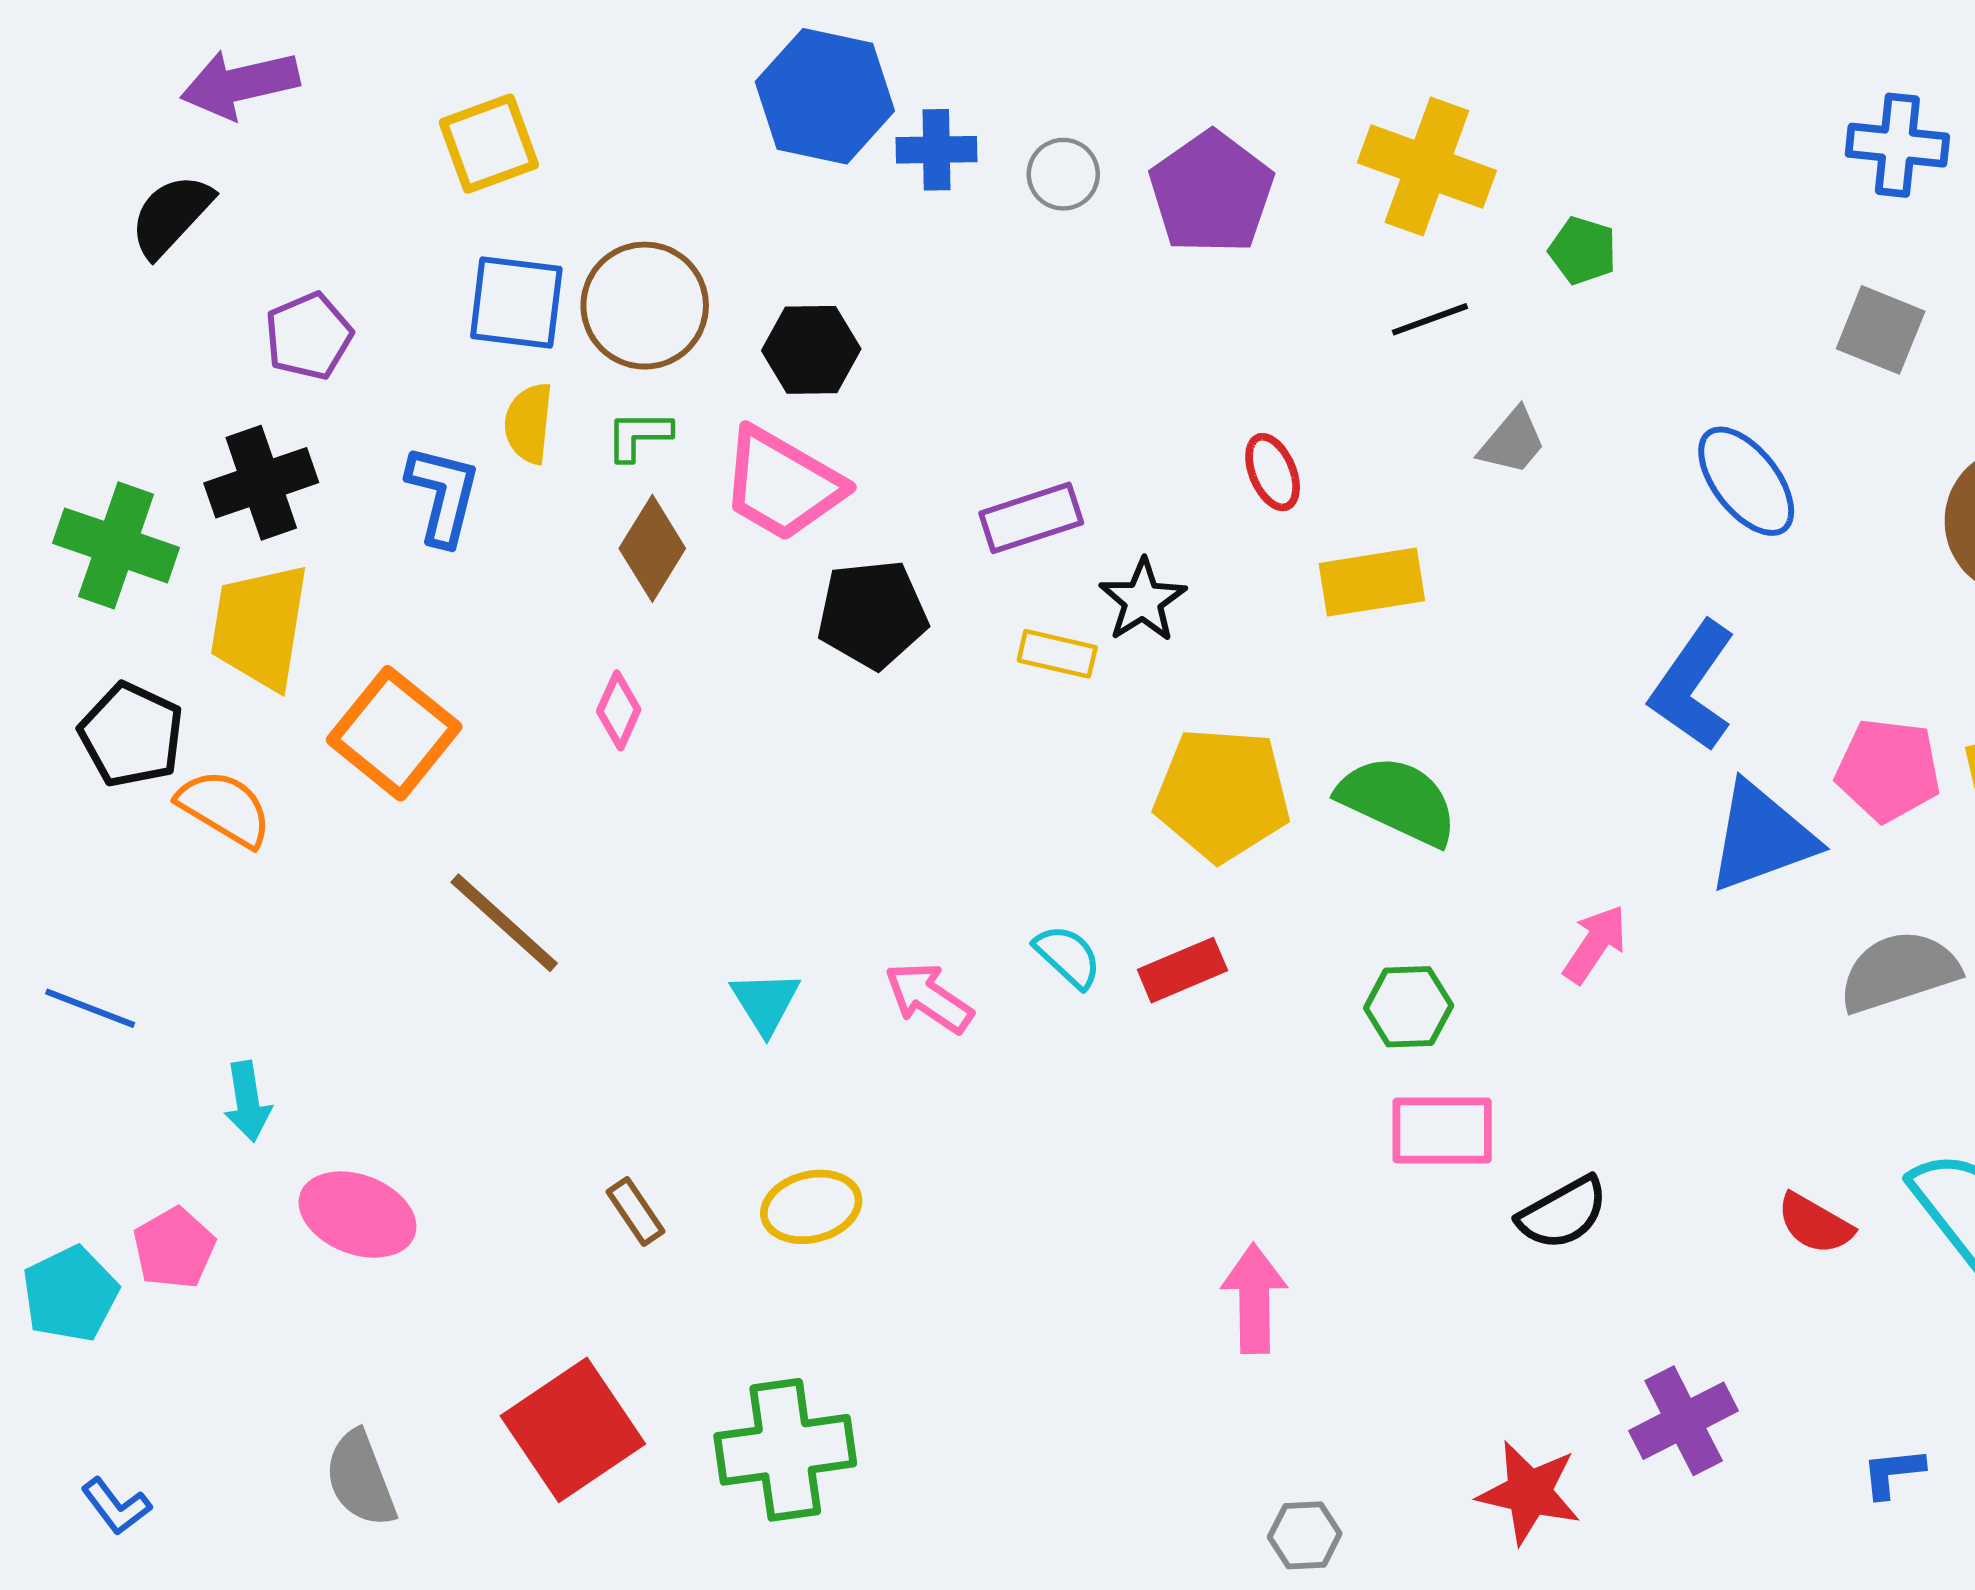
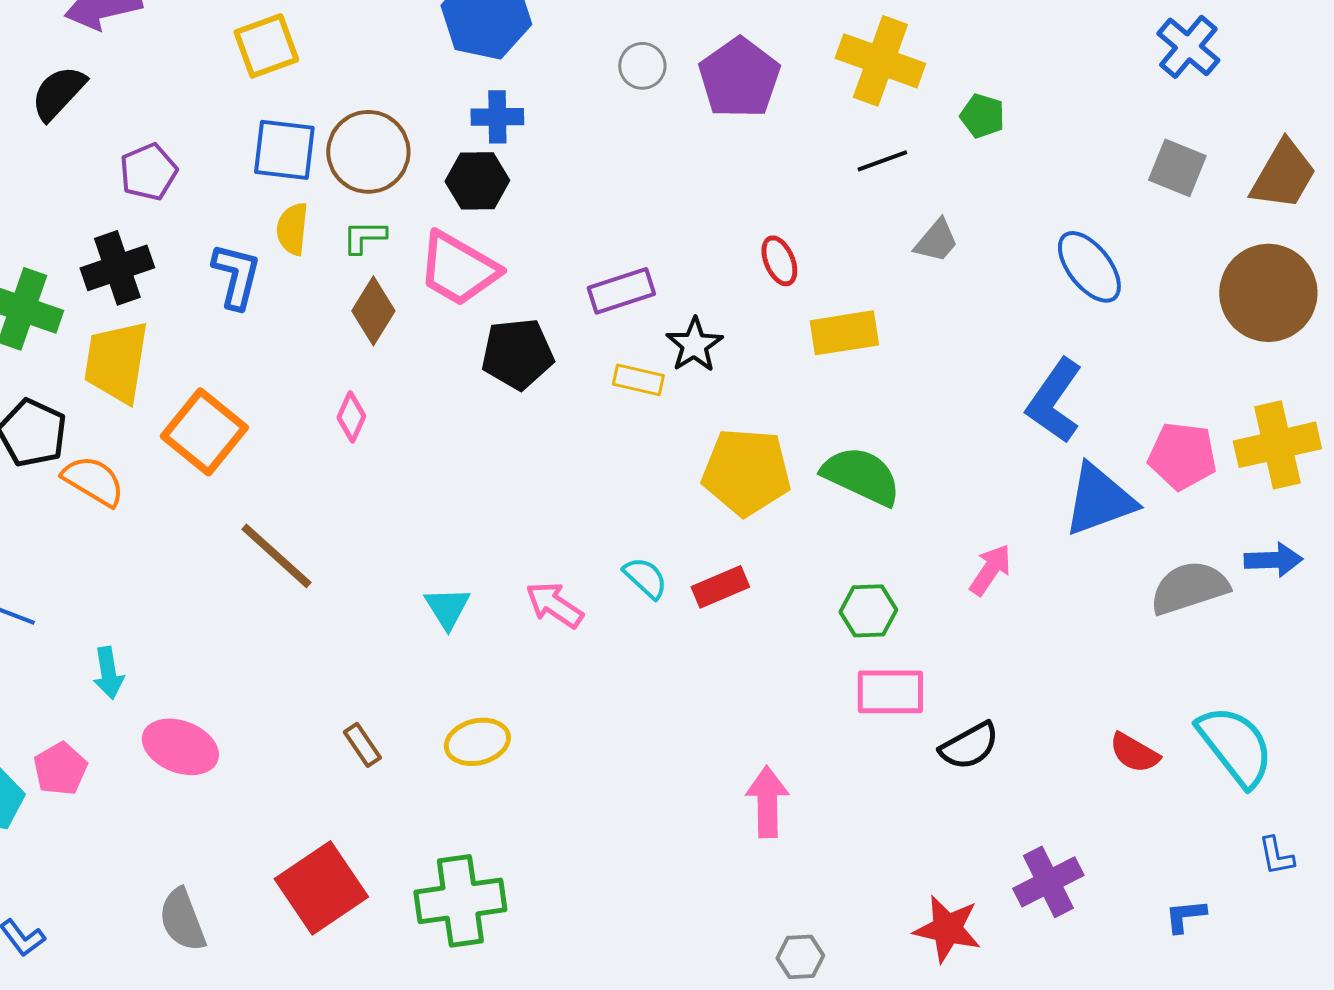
blue cross: (1897, 145) -> (1188, 47), turned 34
blue cross: (936, 150) -> (497, 117), moved

